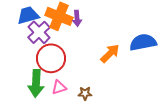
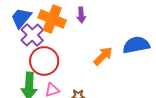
blue trapezoid: (28, 15) -> (21, 18), turned -35
purple arrow: (77, 18) -> (81, 15), moved

